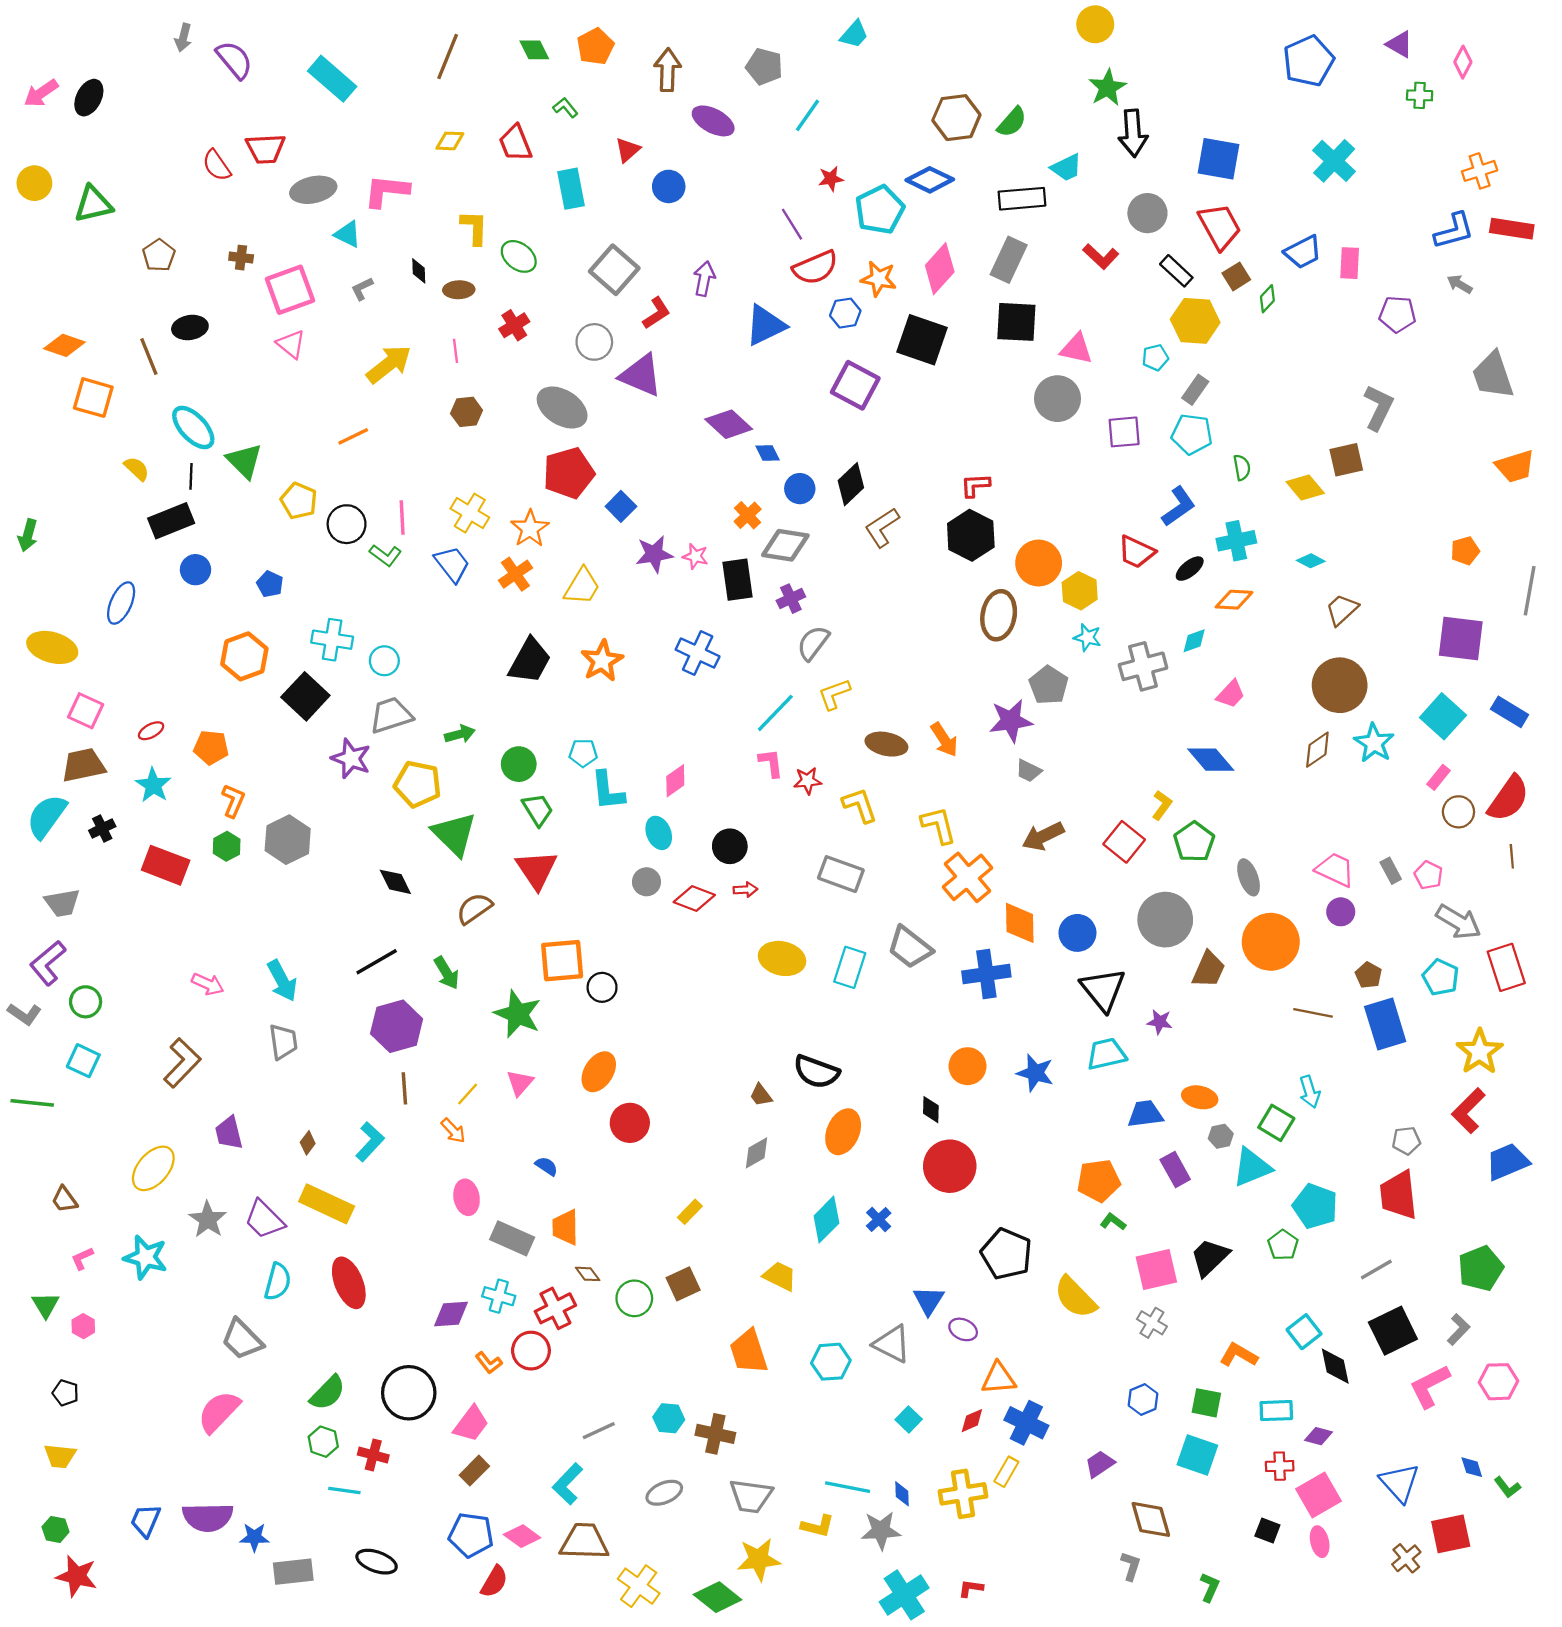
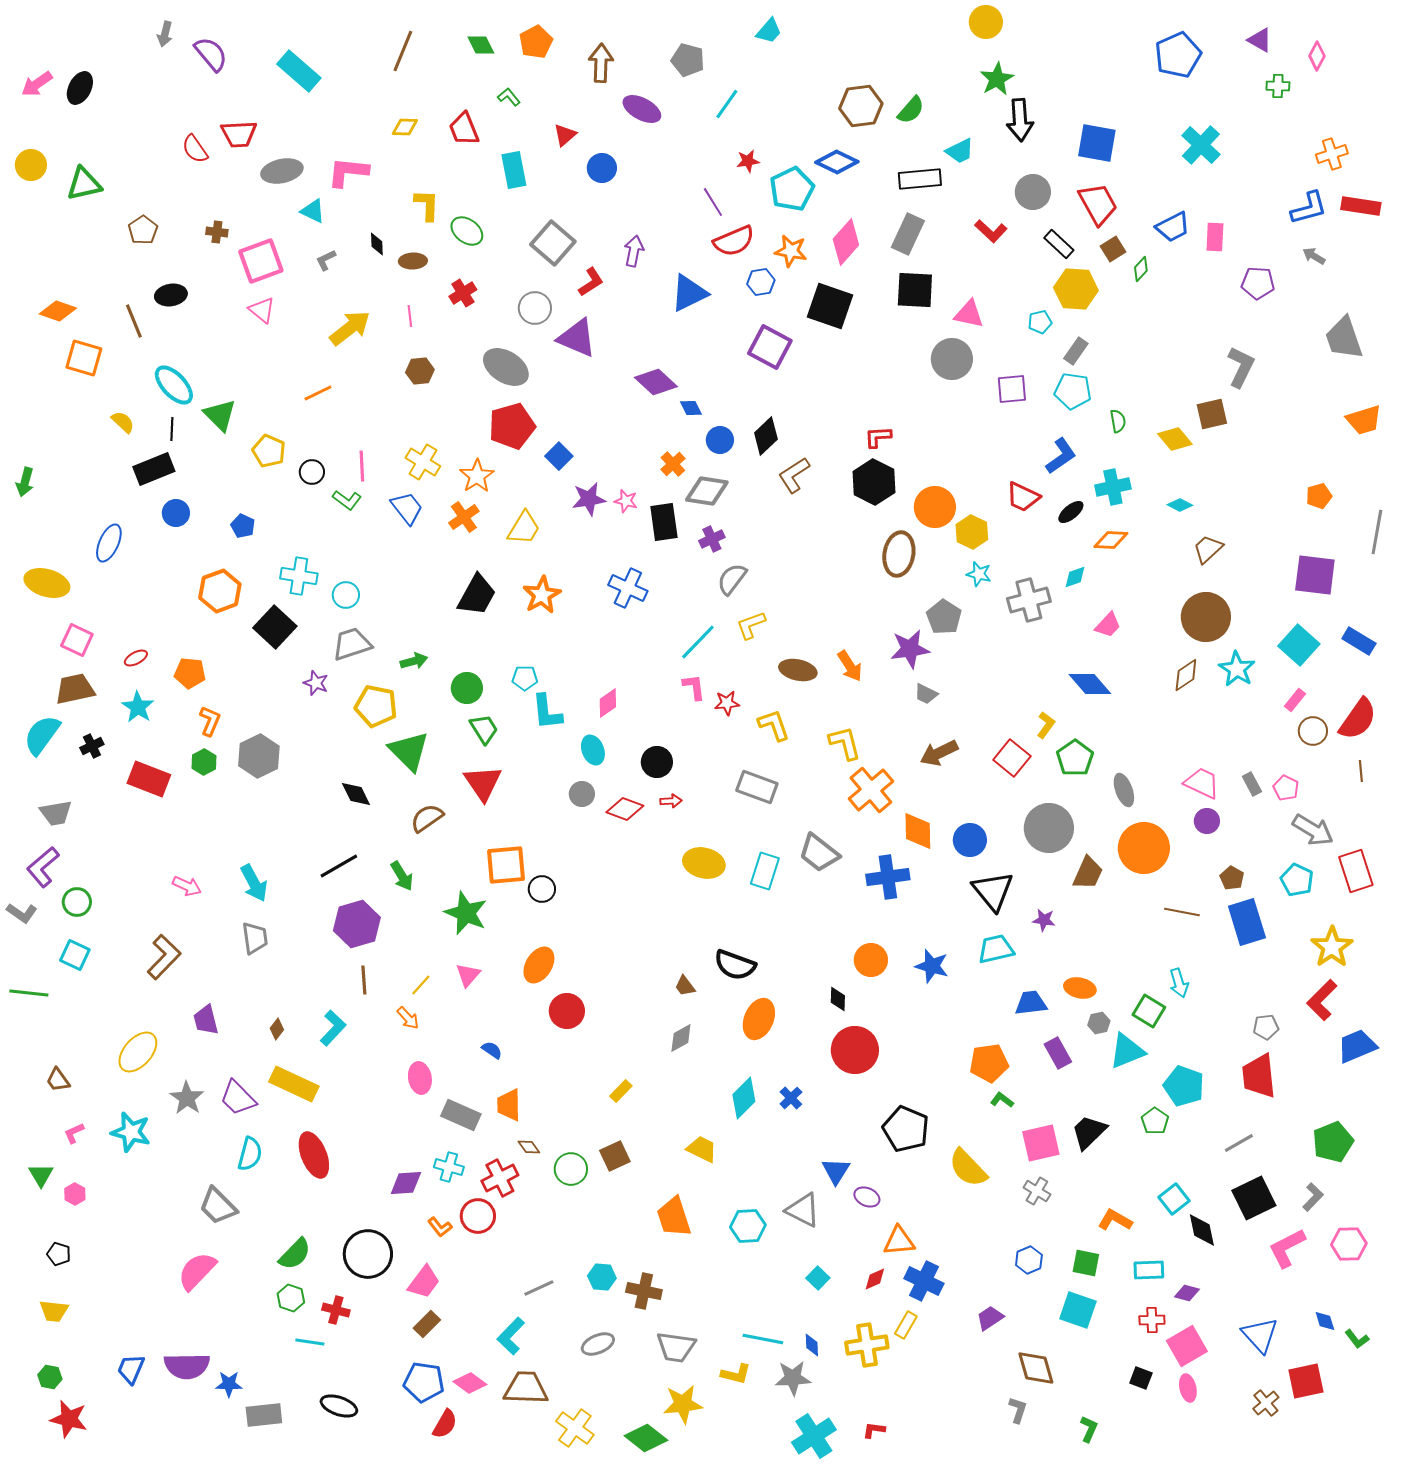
black circle: (347, 524) -> (312, 472), size x0.7
purple star: (351, 759) -> (316, 683), size x0.7

